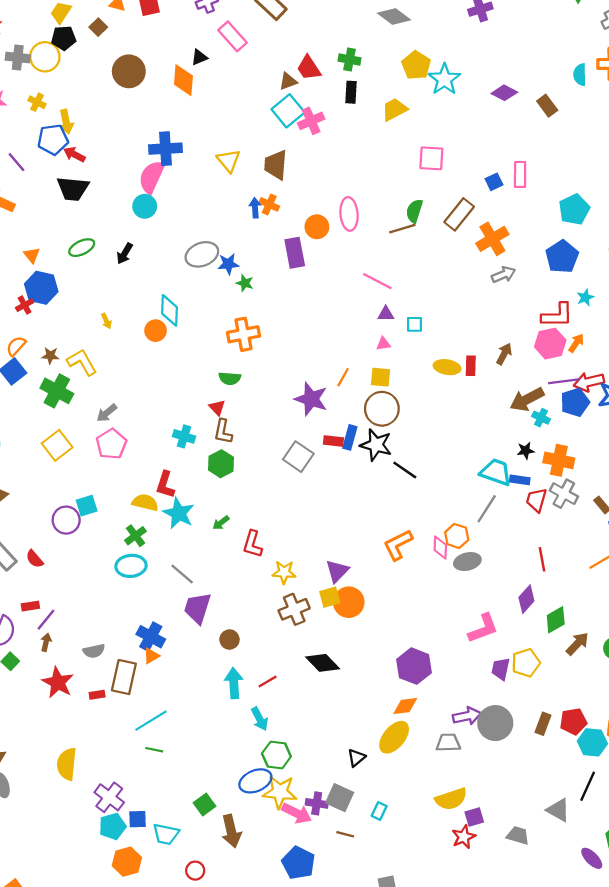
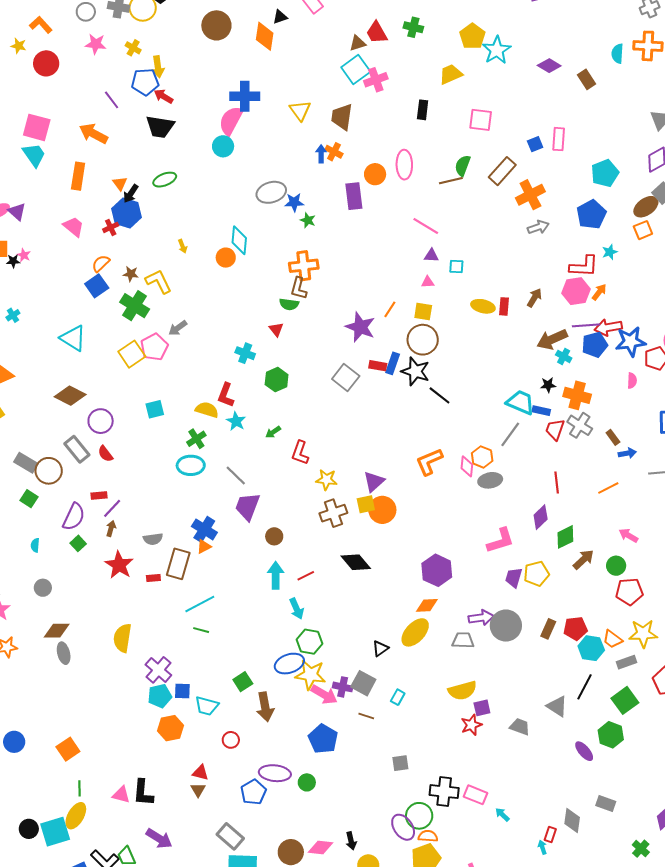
black rectangle: (351, 92) -> (423, 110), moved
black arrow: (125, 254) -> (131, 194), moved
brown L-shape: (223, 432) -> (299, 288), moved
pink pentagon: (111, 444) -> (154, 347), moved
cyan star: (179, 513) -> (236, 421), size x0.7
purple circle: (66, 520) -> (101, 421), moved

